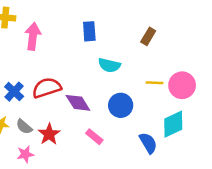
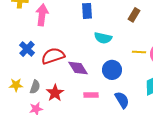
blue cross: (14, 92) -> (27, 49), moved
gray semicircle: (24, 127) -> (35, 87), turned -112
pink rectangle: (94, 137) -> (91, 95), turned -40
blue semicircle: (148, 143) -> (122, 100), moved

